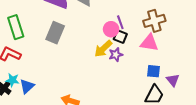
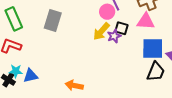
black square: (120, 37) -> (121, 28), moved
blue square: (154, 71) -> (153, 49), size x1.6
blue triangle: (27, 86) -> (30, 76), turned 35

